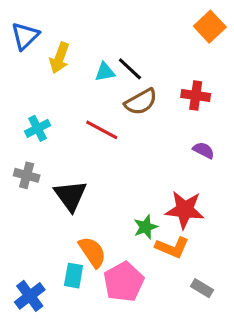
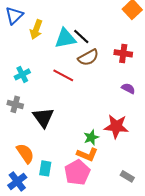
cyan triangle: (105, 72) -> (65, 38), size x1.6
orange L-shape: (172, 247) -> (87, 154), moved
orange semicircle: (92, 252) -> (25, 153), moved

